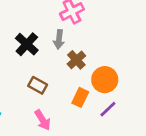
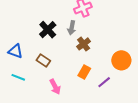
orange circle: (105, 80) -> (121, 60), moved
brown rectangle: (38, 85) -> (43, 61), moved

